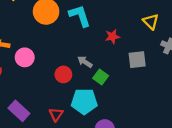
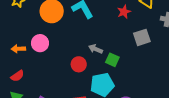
red star: (112, 37) -> (124, 12), moved
pink circle: (25, 57) -> (40, 43), moved

